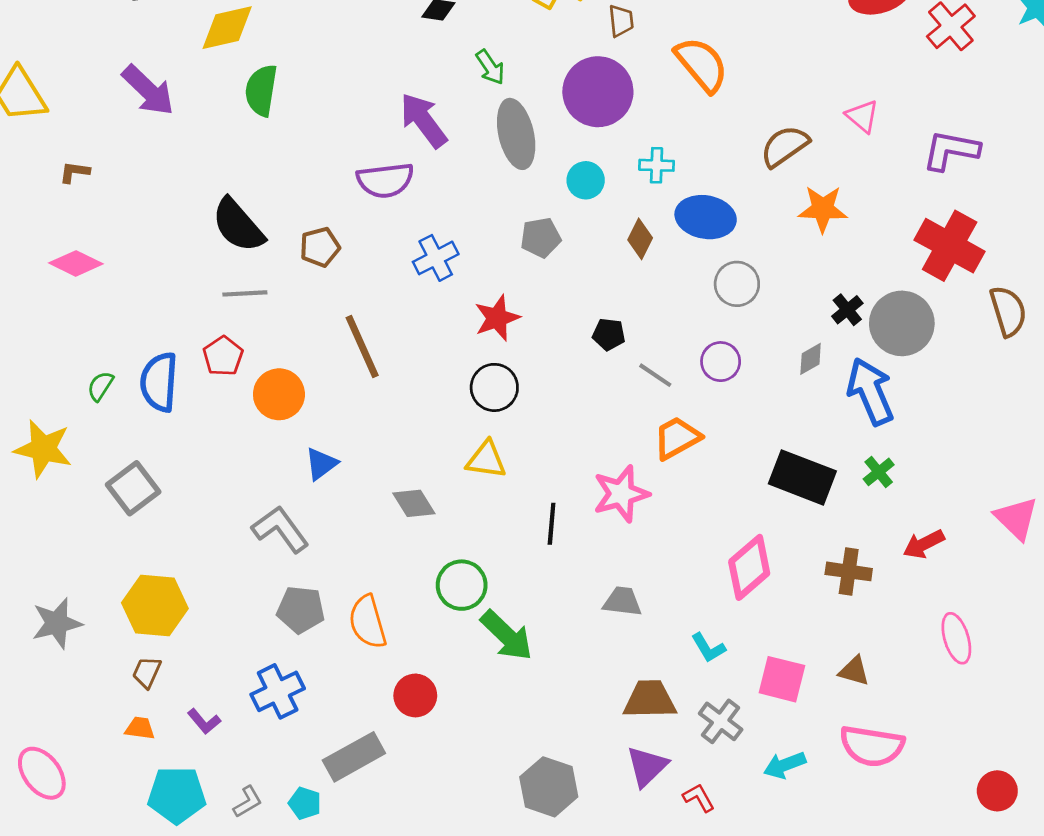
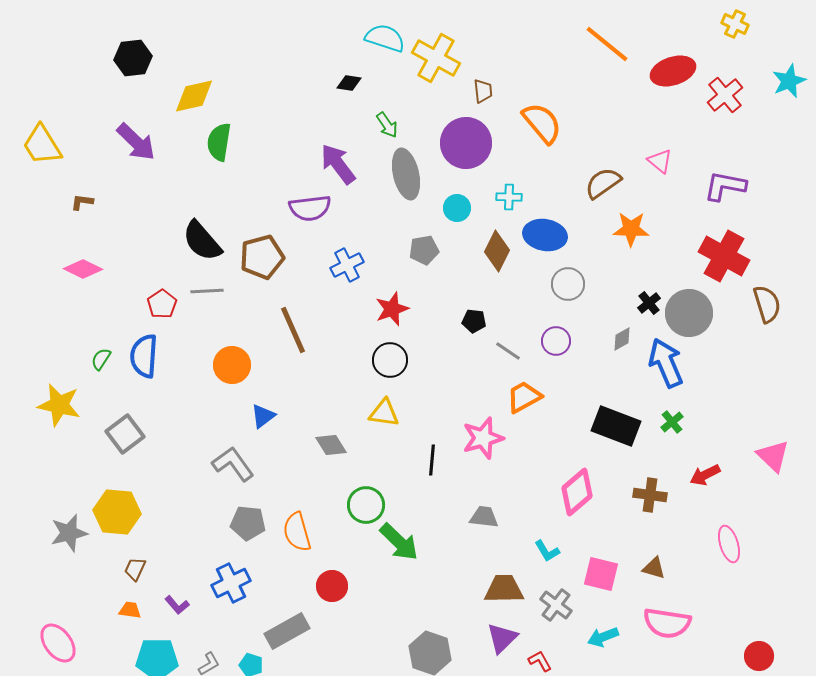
brown diamond: (640, 239) -> (497, 251), size x1.4
brown pentagon: (320, 247) -> (262, 257), size x1.5
red pentagon: (223, 356) -> (162, 304), moved
yellow hexagon: (155, 606) -> (117, 512), moved

